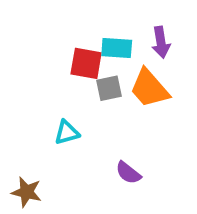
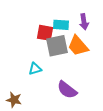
gray square: (109, 88) -> (57, 46), size x1.6
purple semicircle: (128, 173) -> (67, 90), size x1.5

